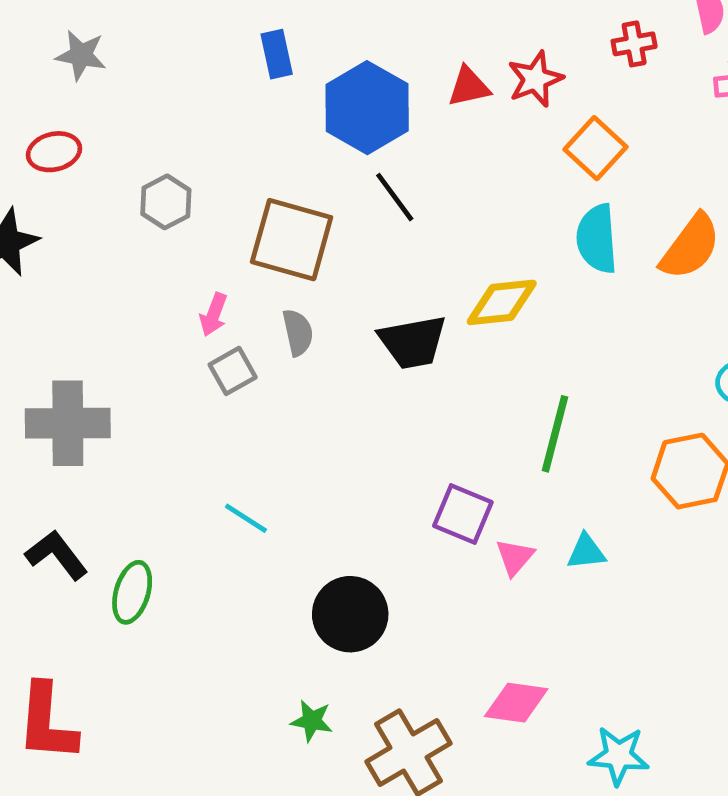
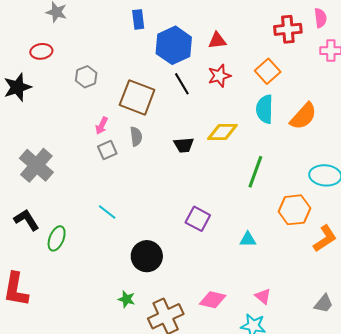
red cross: (634, 44) -> (288, 29), size x1.5
red star: (535, 79) -> (219, 76), moved
black trapezoid: (413, 342) -> (184, 145), size x0.7
gray cross: (68, 423) -> (36, 165), turned 36
green line: (555, 434) -> (255, 172), moved
pink triangle: (515, 557) -> (263, 296), moved, turned -36

